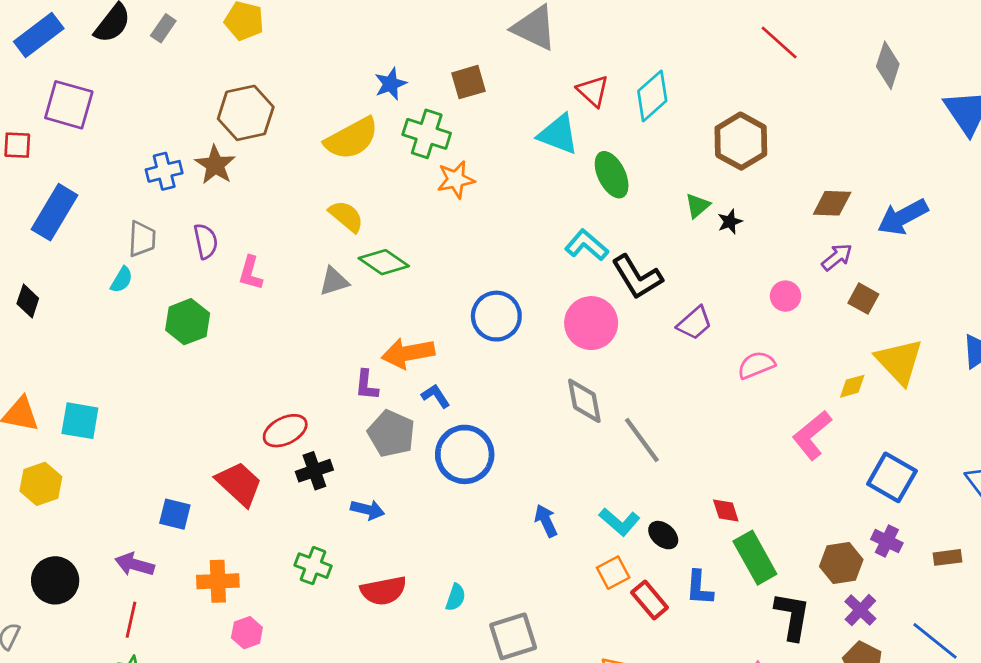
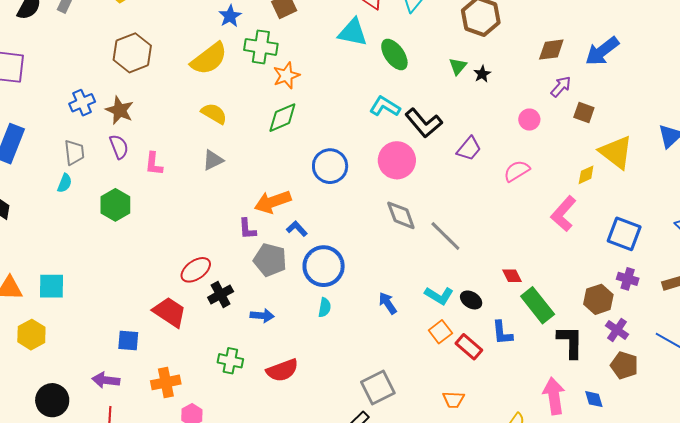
brown star: (215, 165) -> (120, 110), moved
green diamond: (384, 262) -> (282, 118), moved, turned -48
cyan semicircle: (456, 597) -> (325, 307), moved

